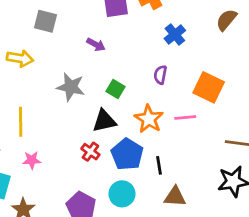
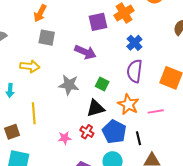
blue cross: (175, 35) -> (134, 43), moved
purple arrow: (96, 45) -> (85, 52), size x1.5
purple semicircle: (160, 75) -> (135, 71), size x1.6
pink line: (185, 118) -> (156, 111), moved
pink star: (32, 160) -> (65, 138), moved

